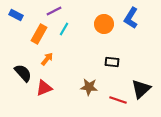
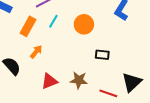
orange circle: (104, 24) -> (84, 24), moved
red triangle: (44, 88) -> (49, 81), moved

